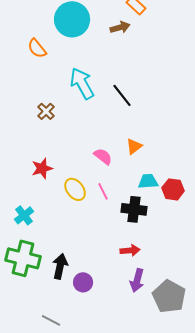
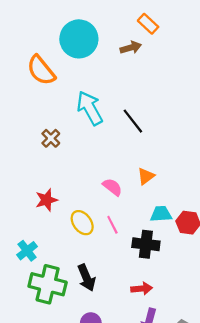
orange semicircle: (37, 48) -> (41, 70), size x1.4
green cross: (23, 258) -> (48, 284), moved
black arrow: (60, 266) -> (86, 278), moved, turned 145

